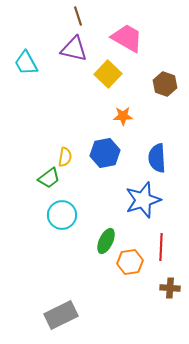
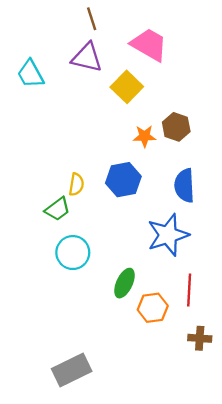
brown hexagon: (165, 84) -> (176, 127), moved

